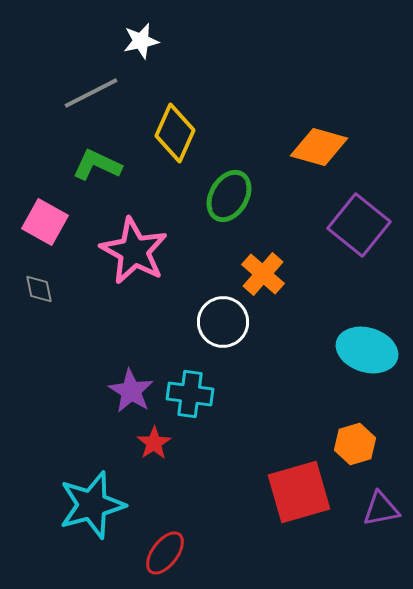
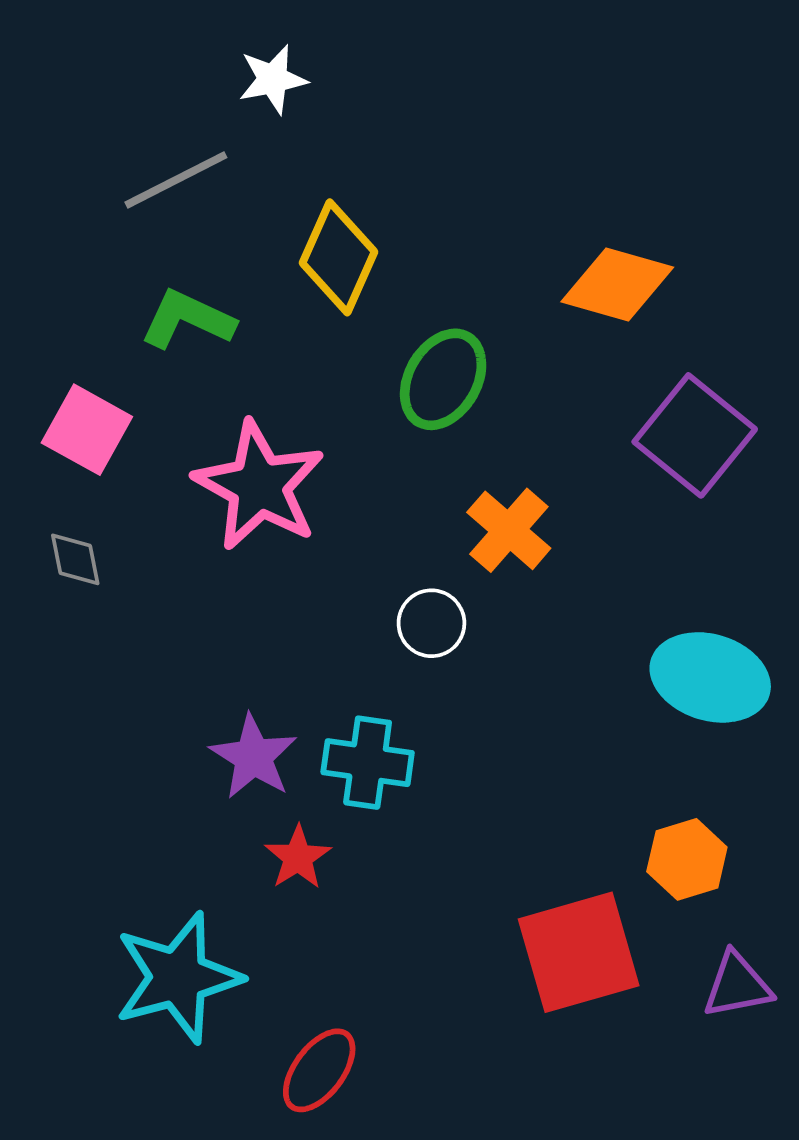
white circle: (223, 322) -> (431, 623), size x0.7

